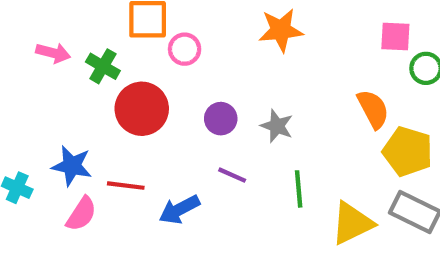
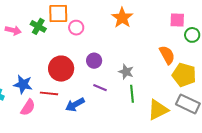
orange star: (281, 30) -> (122, 18), turned -30
green cross: (103, 66) -> (38, 26), moved
red circle: (142, 109) -> (61, 69), moved
gray star: (277, 126) -> (126, 72), moved

